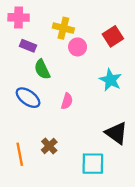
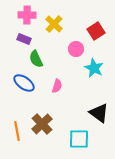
pink cross: (19, 17) -> (27, 15), moved
yellow cross: (63, 28) -> (54, 24), turned 30
pink circle: (78, 47) -> (76, 49), moved
brown cross: (49, 146) -> (42, 124), size x1.5

